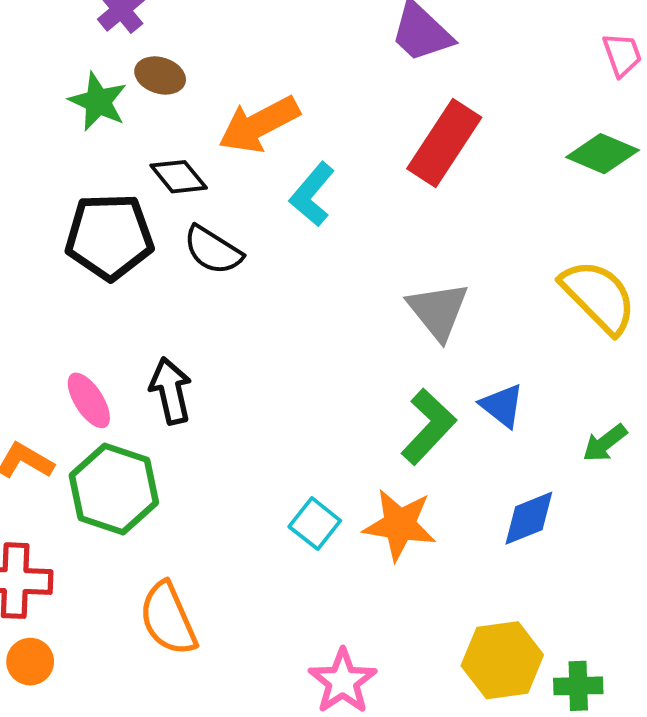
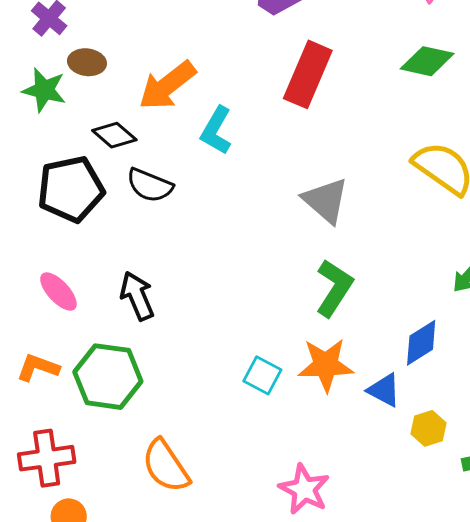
pink ellipse: (89, 400) -> (58, 292), moved
blue triangle: (502, 406) -> (384, 390), moved
yellow hexagon: (502, 660) -> (428, 428), moved, size x0.6

